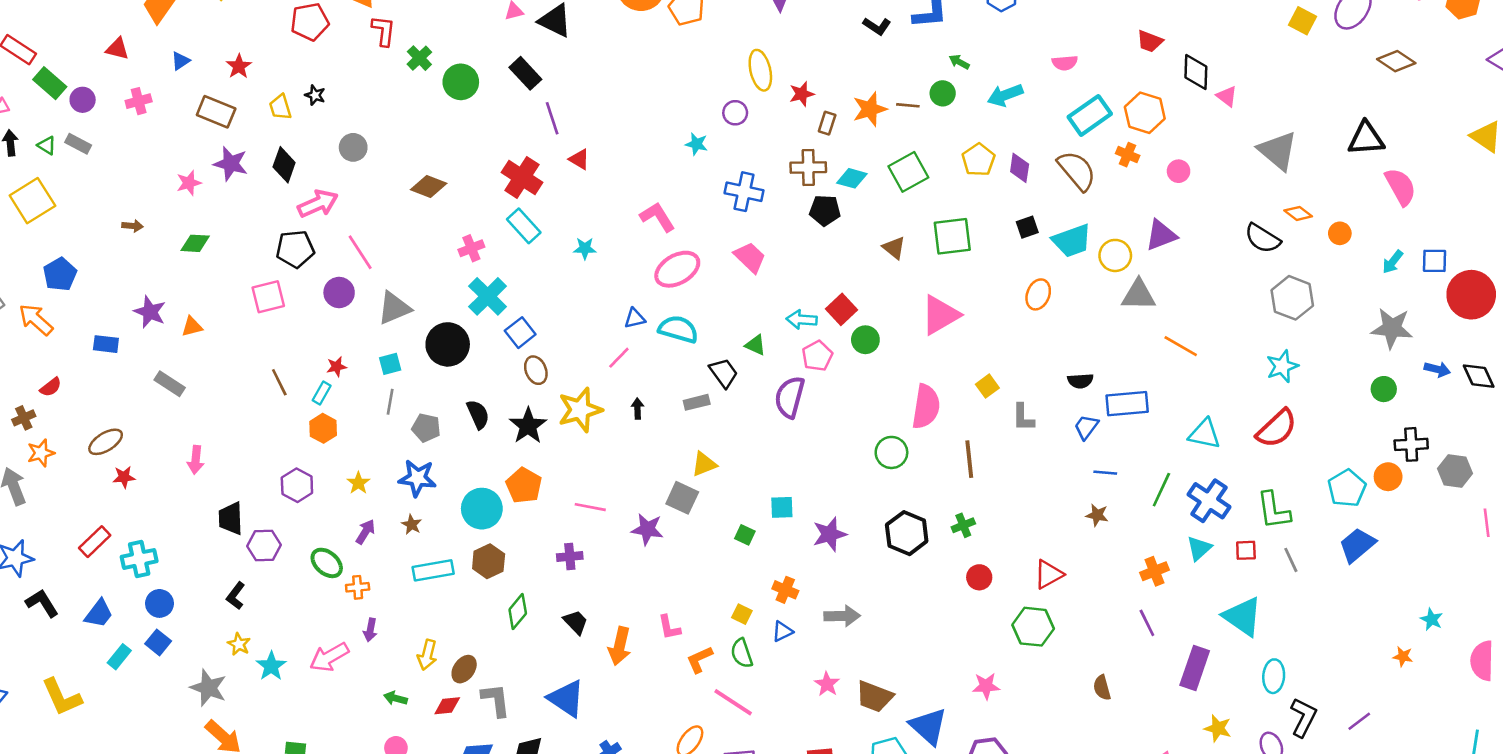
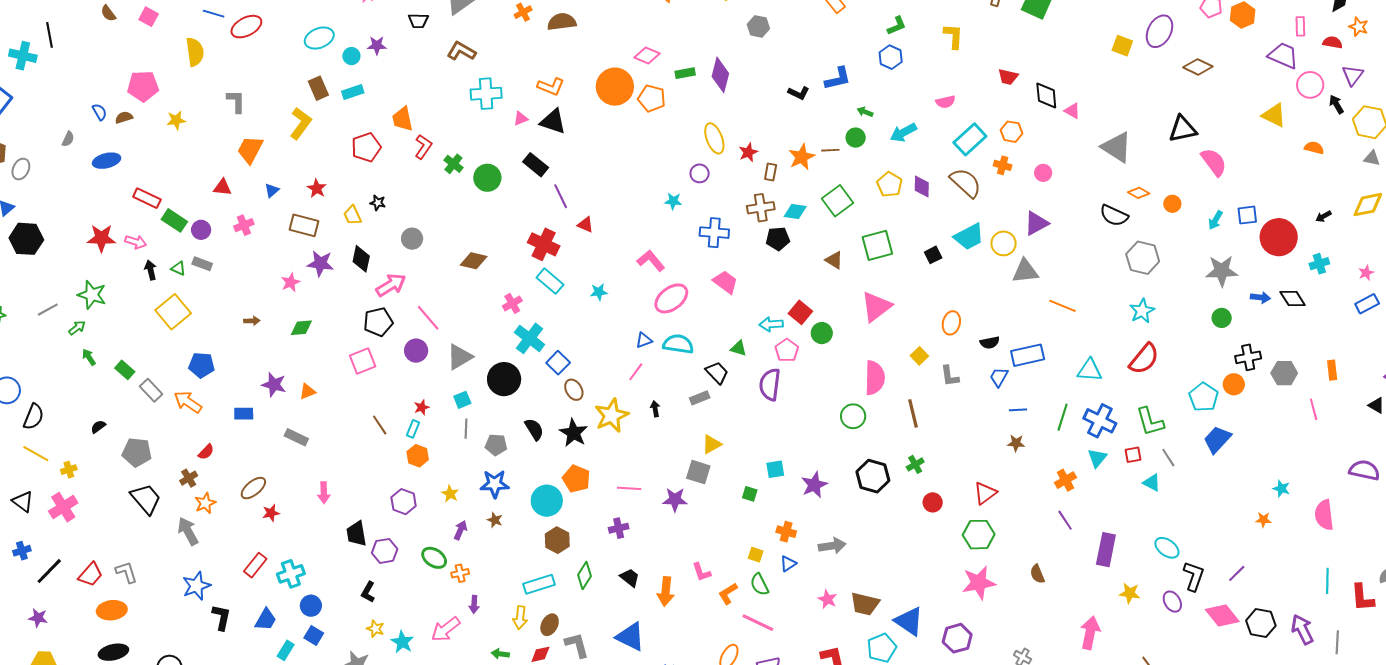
red L-shape: (383, 31) -> (423, 147), turned 35
orange hexagon: (1145, 113) -> (1012, 132), size x0.7
black square: (1027, 227) -> (933, 255), moved
blue pentagon: (60, 274) -> (202, 365), turned -30
orange ellipse: (1038, 294) -> (951, 323), moved
cyan rectangle: (433, 570) -> (539, 584), moved
black L-shape: (42, 603) -> (221, 617), turned 52
cyan triangle: (1243, 617) -> (1152, 483), moved, size x0.6
cyan ellipse: (1274, 676) -> (1167, 548), turned -50
pink star: (986, 686) -> (979, 583), moved, size x1.6

